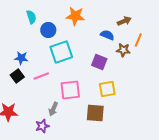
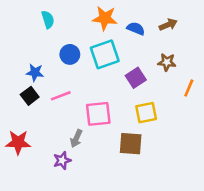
blue circle: (48, 30) -> (70, 54), moved
blue semicircle: (107, 35) -> (136, 29), moved
orange line: (138, 40) -> (189, 88), moved
cyan square: (61, 52) -> (105, 54), moved
purple square: (99, 62) -> (136, 78), turned 35

